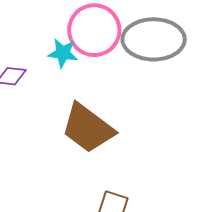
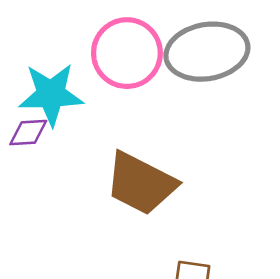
cyan star: (63, 53) -> (51, 94), moved, size x1.6

